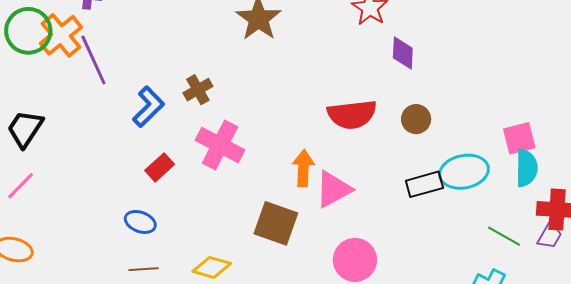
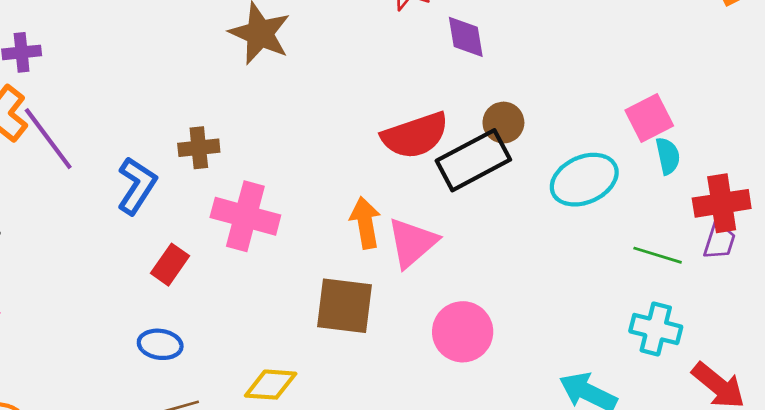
brown cross: (198, 90) -> (199, 148), turned 36
cyan semicircle: (527, 168) -> (668, 156), size x0.7
black rectangle: (424, 184) -> (473, 160), moved, size x1.4

